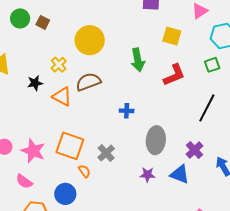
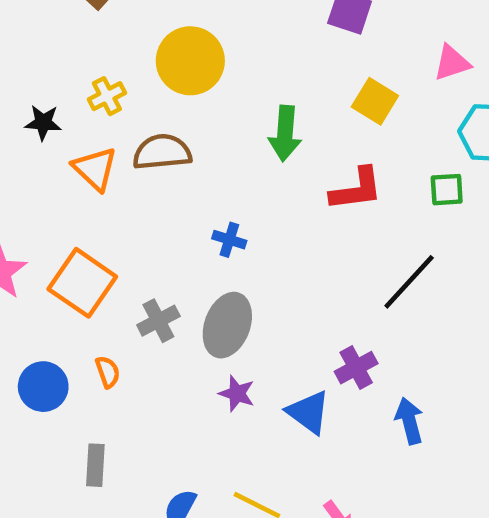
gray ellipse: (156, 140) -> (227, 325), moved
orange semicircle: (84, 171) -> (108, 372), moved

